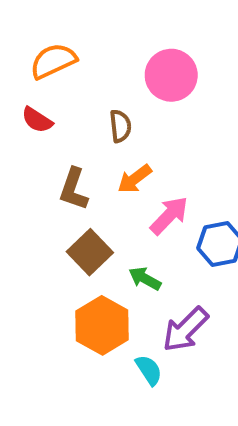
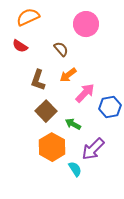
brown semicircle: (120, 126) -> (61, 49), turned -35

